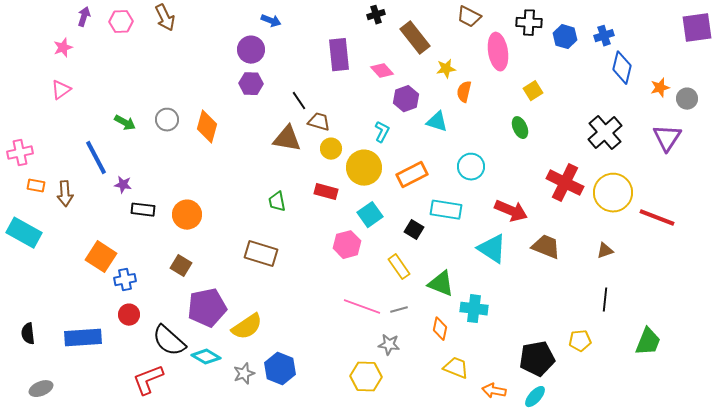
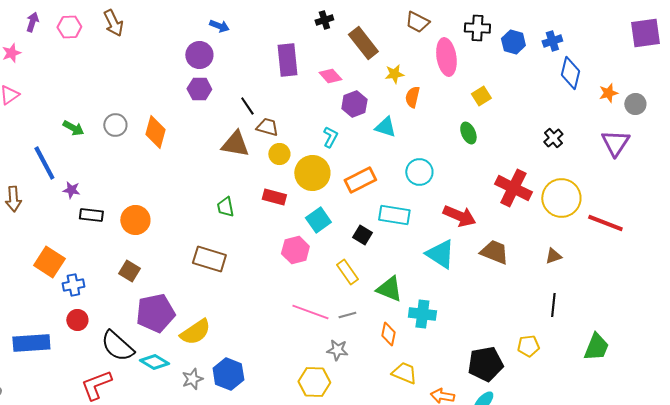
black cross: (605, 133) -> (553, 138), size x0.6

